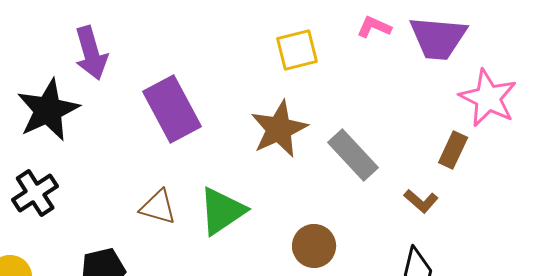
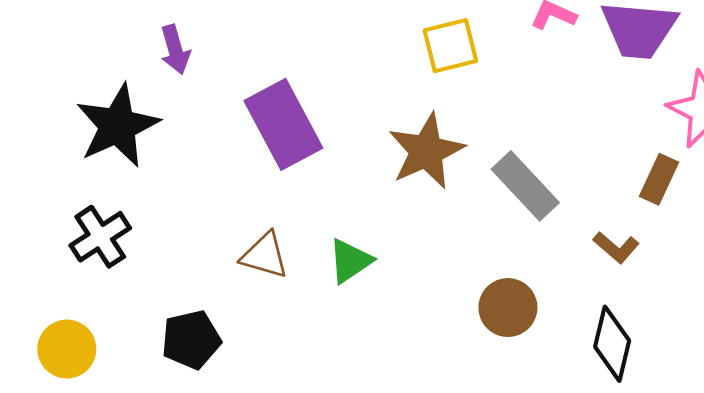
purple arrow: (91, 53) -> (175, 50), size x0.7
green triangle: (222, 211) -> (350, 261), size x0.7
brown circle: (314, 246) -> (508, 308), moved

